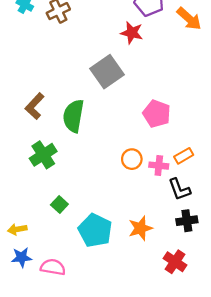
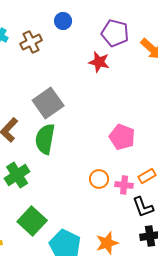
gray square: (107, 72) -> (48, 103), moved
green square: (59, 204) -> (32, 221), size x1.8

